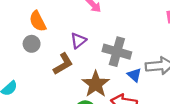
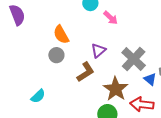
gray cross: (117, 52) -> (134, 59), turned 30

